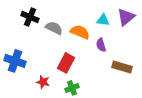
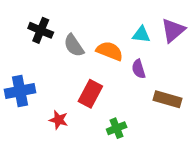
gray semicircle: (54, 28) -> (74, 45), turned -150
blue cross: (15, 61) -> (20, 91), turned -30
green cross: (72, 88) -> (117, 128), moved

